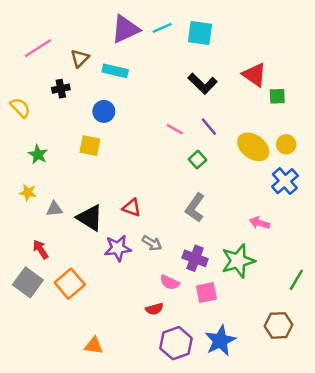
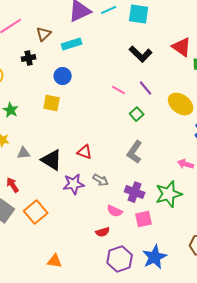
cyan rectangle: (115, 71) -> (72, 44), turned -30

